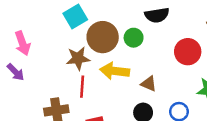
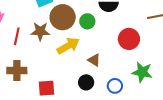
yellow arrow: (115, 71) -> (68, 46), turned 135
red line: (82, 87) -> (17, 36), moved

